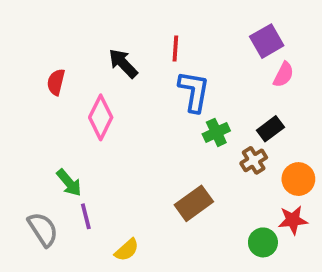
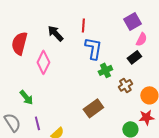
red semicircle: (56, 82) -> (19, 43), size x1.6
black rectangle: (270, 129) -> (134, 57), moved
purple line: (86, 216) -> (37, 123), moved

